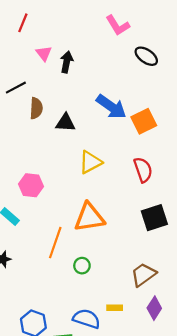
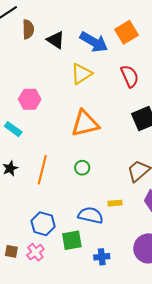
blue arrow: (111, 107) -> (94, 42), moved
black triangle: (65, 123) -> (56, 40), turned 36
orange line: (55, 243) -> (42, 170), moved

